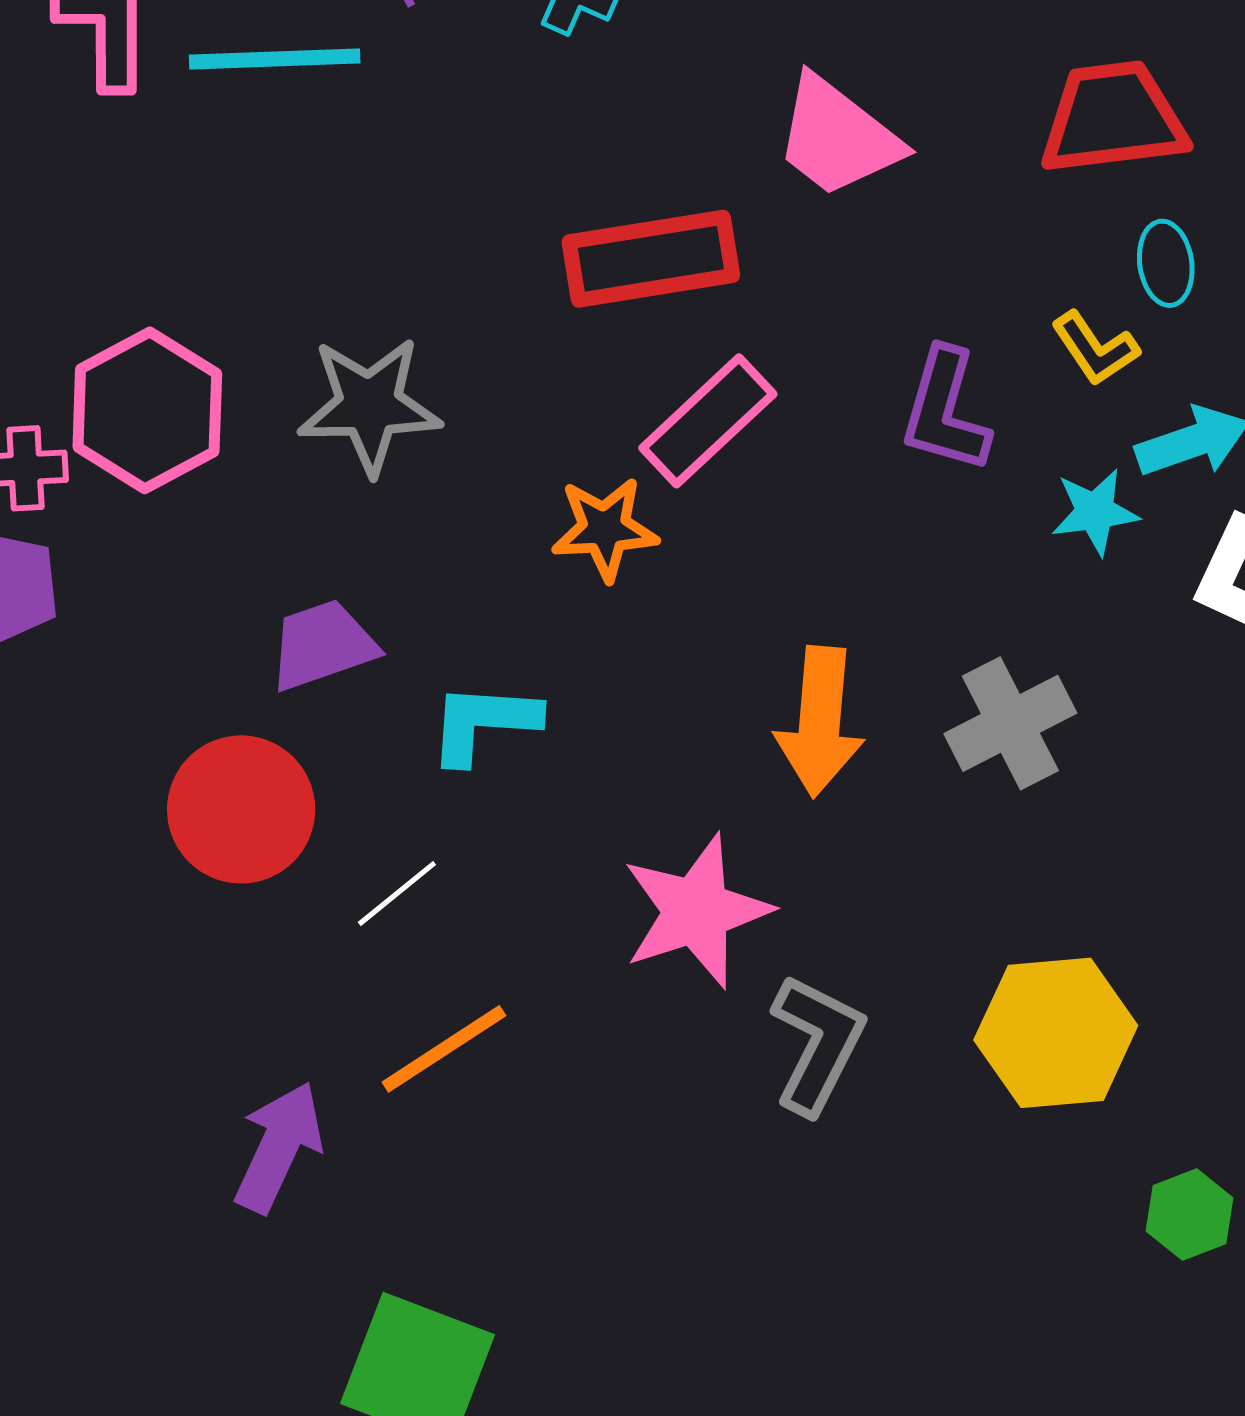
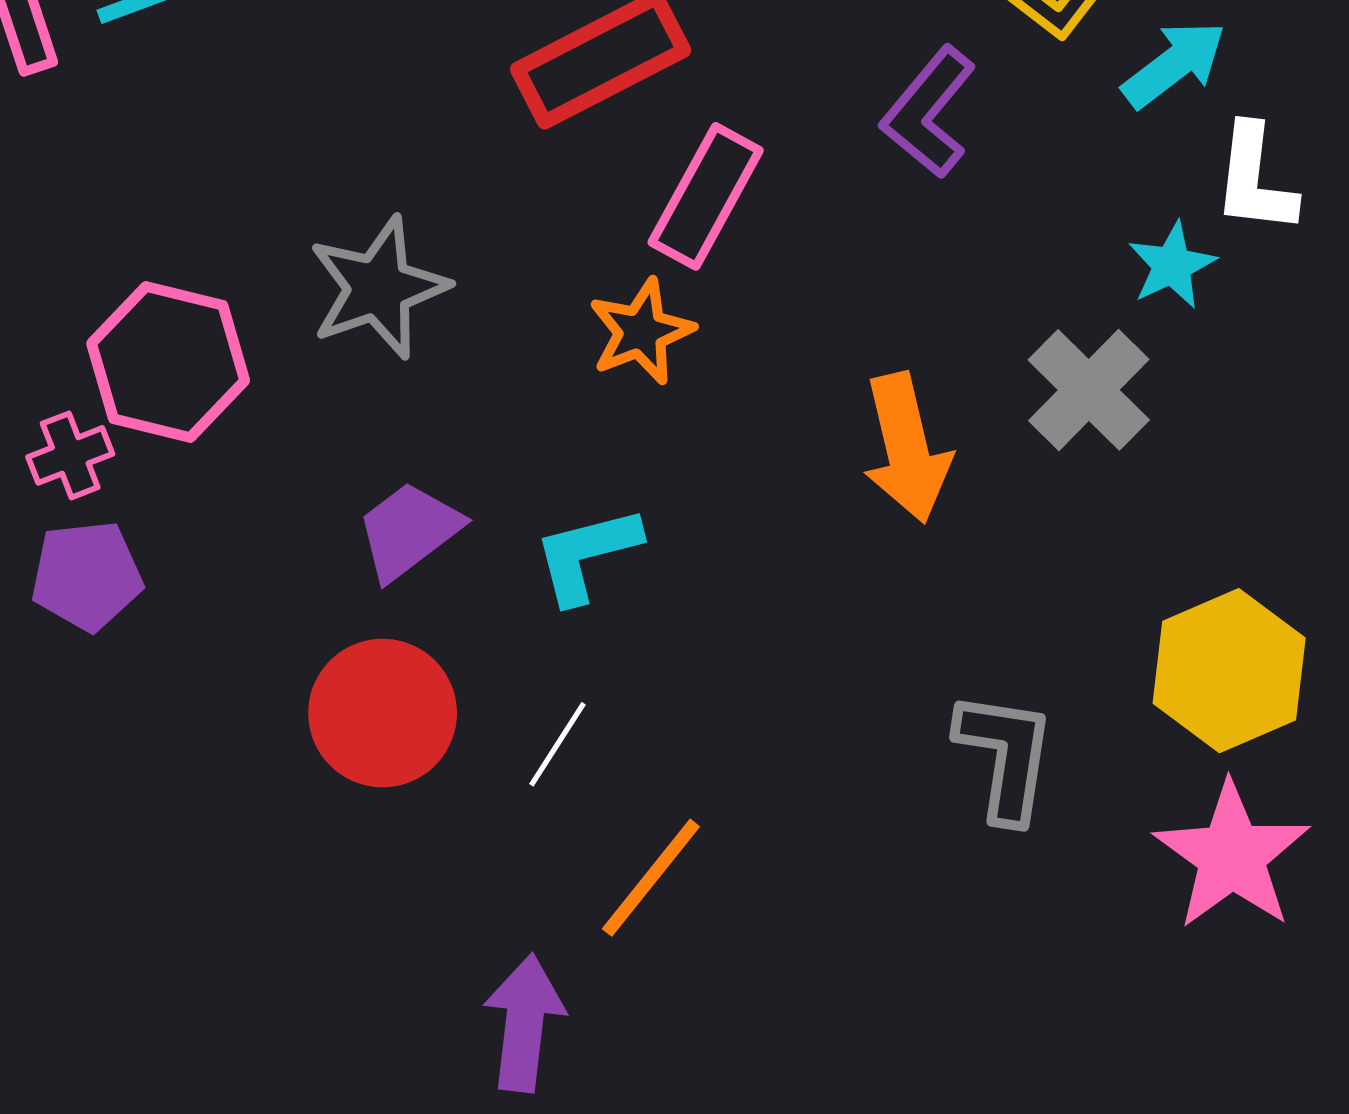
purple L-shape: (945, 411) -> (929, 112), turned 42
cyan star: (1095, 512) -> (1172, 265), moved
pink star: (696, 911) -> (1232, 856), moved

